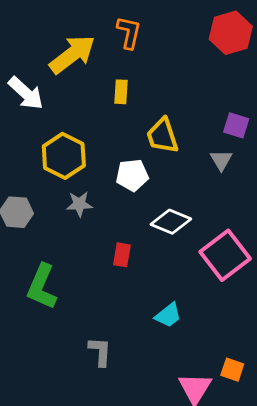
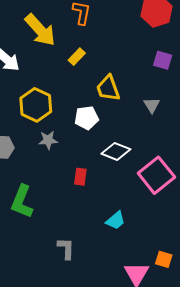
yellow arrow: (72, 54) -> (40, 30), turned 87
yellow rectangle: (121, 92) -> (77, 57), turned 42
purple square: (236, 125) -> (163, 60), moved

